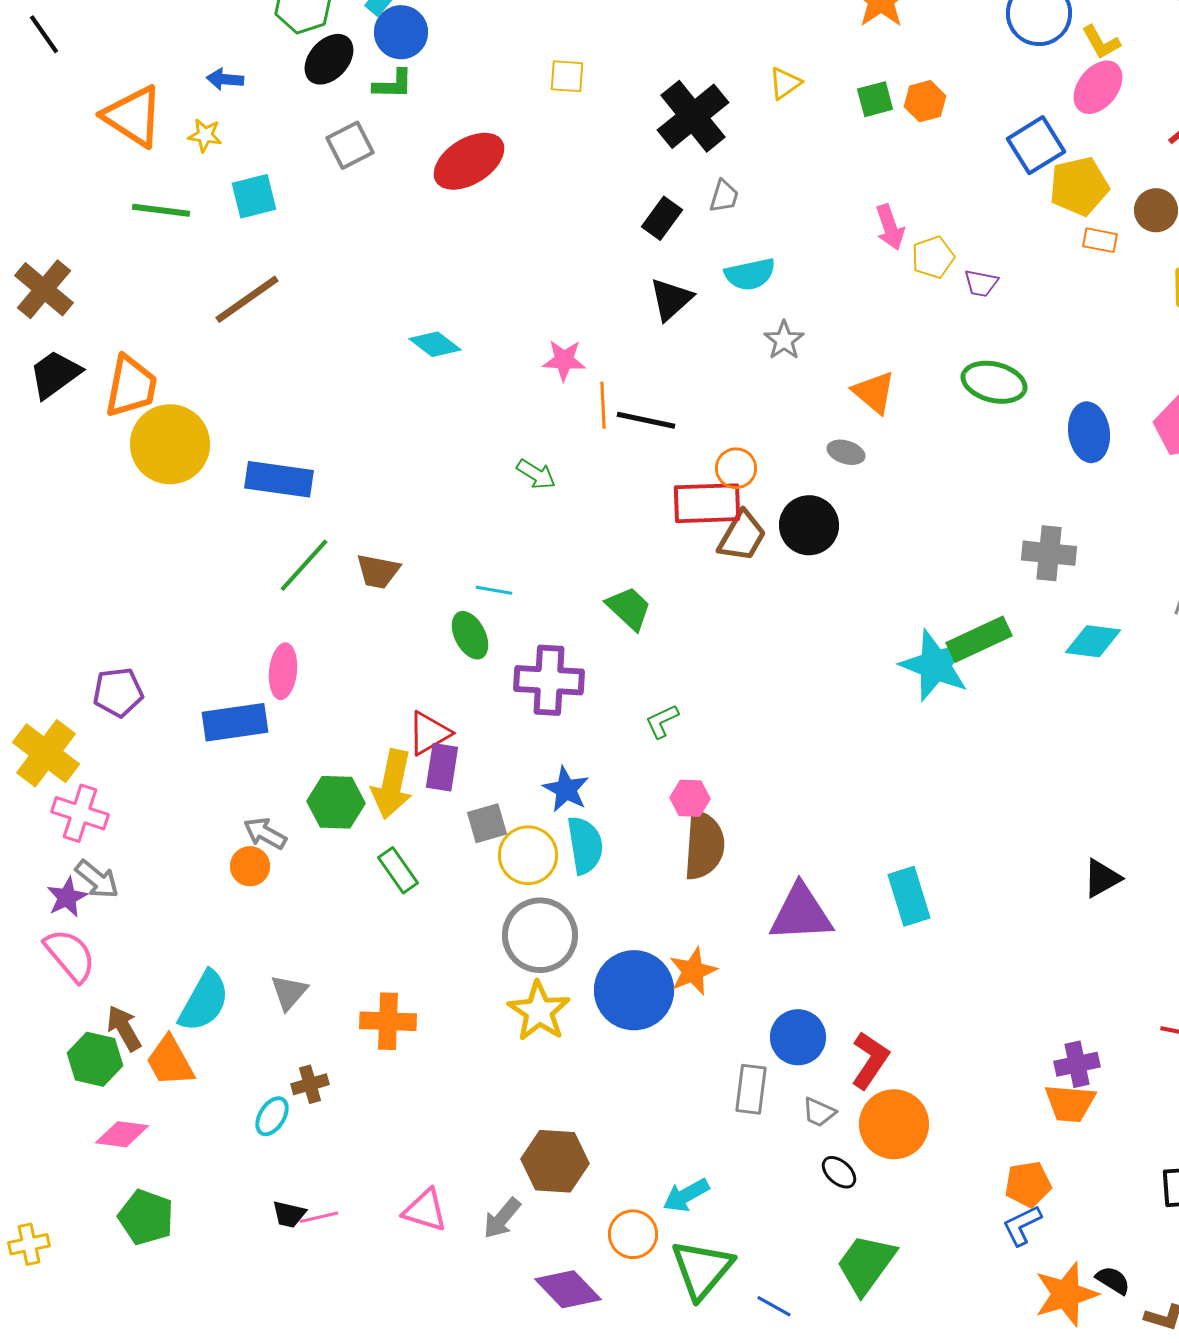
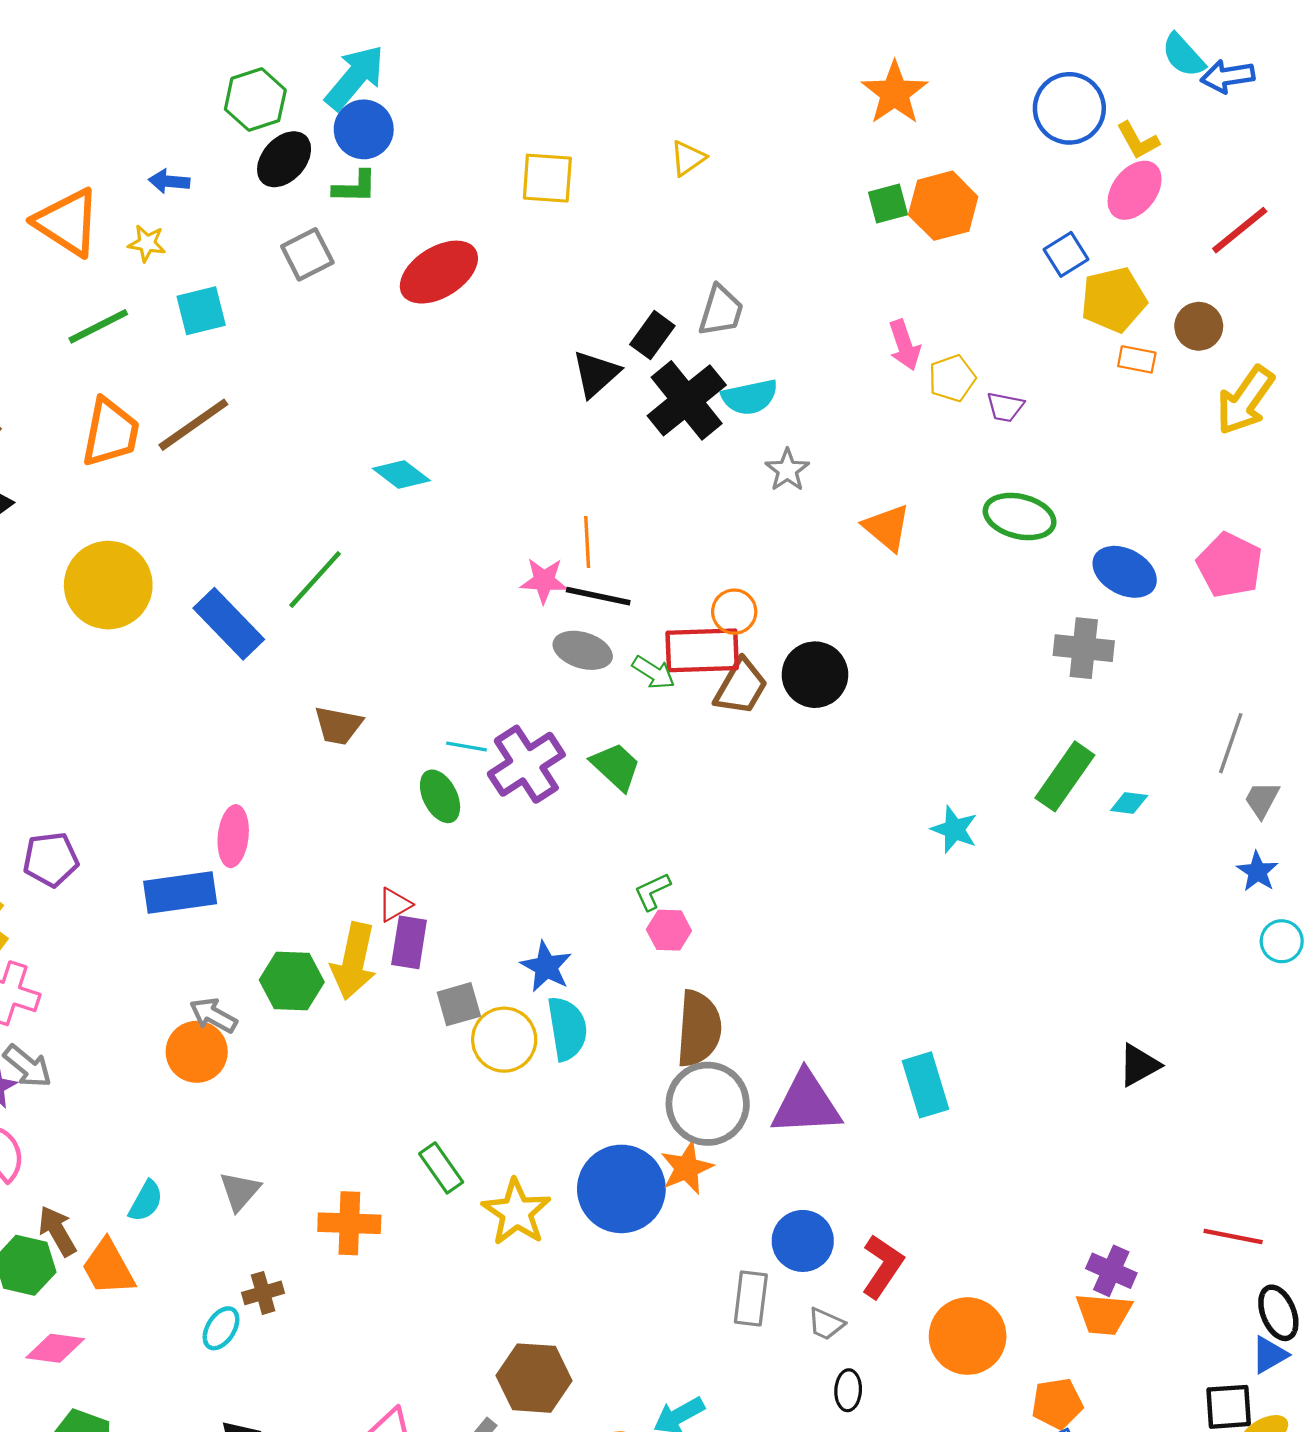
yellow square: (567, 76) -> (547, 178), size x1.4
yellow triangle: (785, 83) -> (688, 158), moved
orange hexagon: (925, 101) -> (943, 206), size x1.5
black cross: (693, 116) -> (687, 400), moved
blue square: (1036, 145) -> (1066, 254), size x0.7
gray trapezoid: (724, 196) -> (721, 311), size x1.4
green line: (161, 210) -> (98, 326), turned -34
black triangle: (671, 299) -> (596, 374), moved
pink star: (564, 360) -> (544, 581), moved
orange trapezoid: (131, 386) -> (110, 432), moved
black line: (646, 420) -> (598, 596), moved
blue ellipse: (1089, 432) -> (1125, 572), turned -54
gray ellipse: (846, 452) -> (583, 650), moved, size x1.4
green arrow: (536, 474) -> (653, 672), moved
blue rectangle: (279, 479) -> (229, 624), turned 38
gray cross: (1049, 553) -> (1084, 648), moved
green line: (304, 565) -> (315, 580), moved
green rectangle: (979, 639) -> (1065, 776), moved, turned -30
cyan diamond: (1093, 641) -> (1129, 803), size x0.6
cyan star: (935, 665) -> (954, 829), size x0.6
purple cross: (549, 680) -> (526, 764), moved, turned -36
red triangle: (429, 733) -> (395, 905), size x0.7
pink hexagon: (690, 798) -> (669, 930), moved
orange circle: (250, 866) -> (197, 1052), size x1.4
green rectangle: (398, 870) -> (441, 1168), moved
gray circle: (540, 935) -> (708, 1104), moved
cyan semicircle: (204, 1001) -> (146, 1201), size x0.6
purple cross: (1077, 1064) -> (1111, 1271), turned 36
orange circle: (894, 1124) -> (968, 1336), moved
black ellipse: (839, 1172) -> (848, 1390), turned 51

